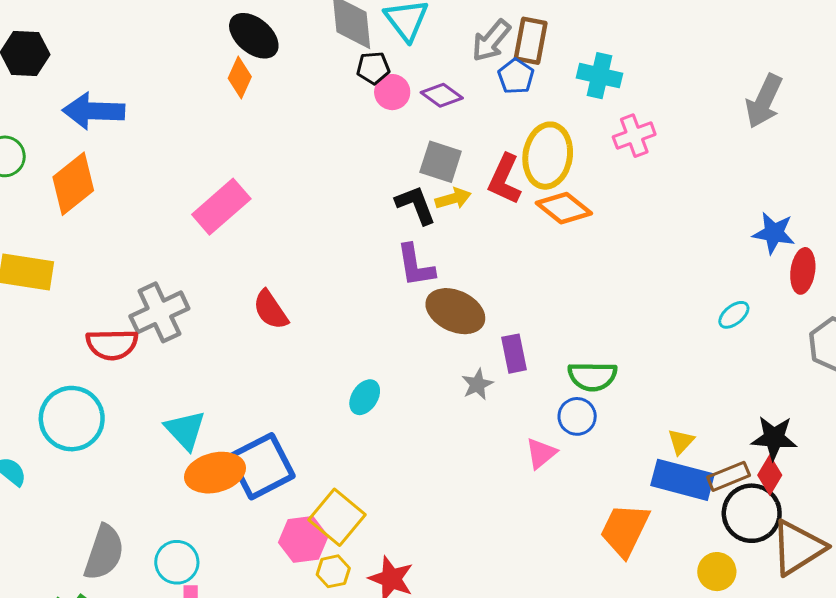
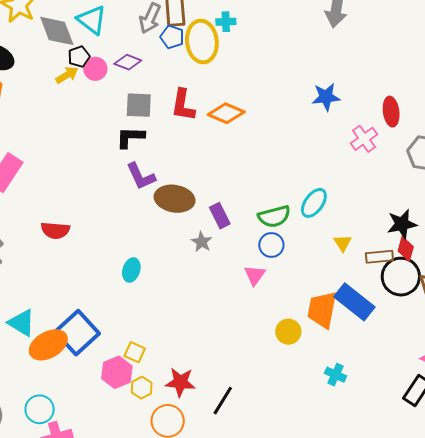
cyan cross: (599, 76) -> (226, 22), size x0.7
pink cross: (634, 136) -> (364, 139), moved
yellow ellipse: (548, 156) -> (202, 42), moved
yellow arrow: (453, 199) -> (67, 75), moved
black L-shape: (416, 205) -> (130, 137), turned -52
blue star: (774, 233) -> (326, 97), moved
red semicircle: (271, 310) -> (55, 230), turned -36
cyan ellipse: (734, 315) -> (314, 203), moved, size x1.4
brown rectangle: (729, 476) -> (379, 257), turned 32
blue rectangle: (683, 480) -> (354, 302), moved, turned 39
yellow square: (337, 517) -> (135, 352), size x0.6
yellow circle: (717, 572) -> (288, 332), moved

